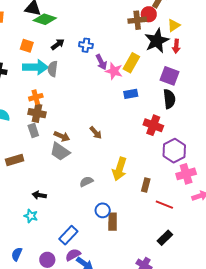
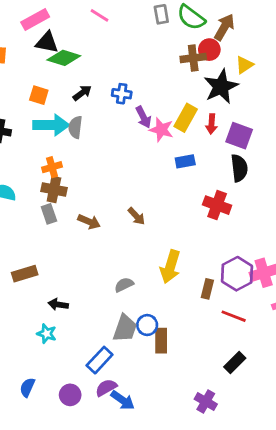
red arrow: (176, 46) -> (212, 124), moved
gray trapezoid: (60, 151) -> (125, 328), moved, turned -105
purple hexagon: (174, 151) -> (237, 274), moved
brown rectangle: (15, 160) -> (25, 274), moved

